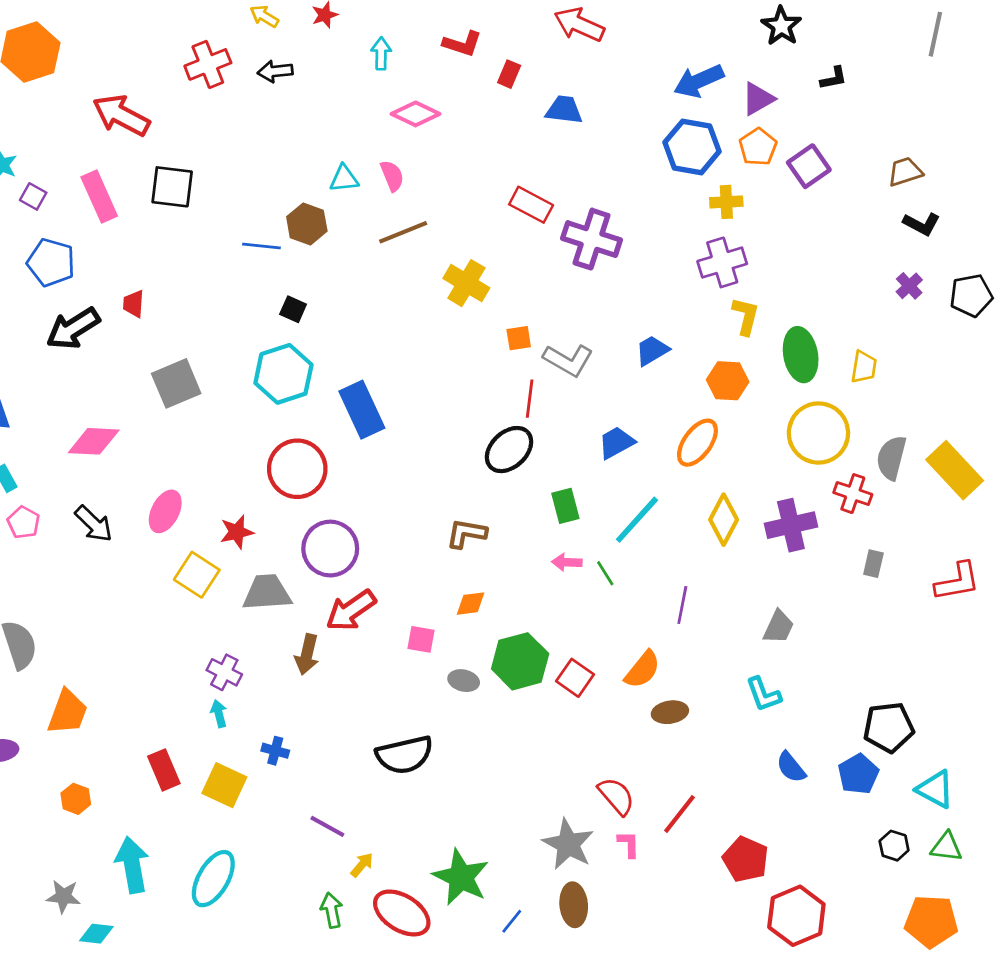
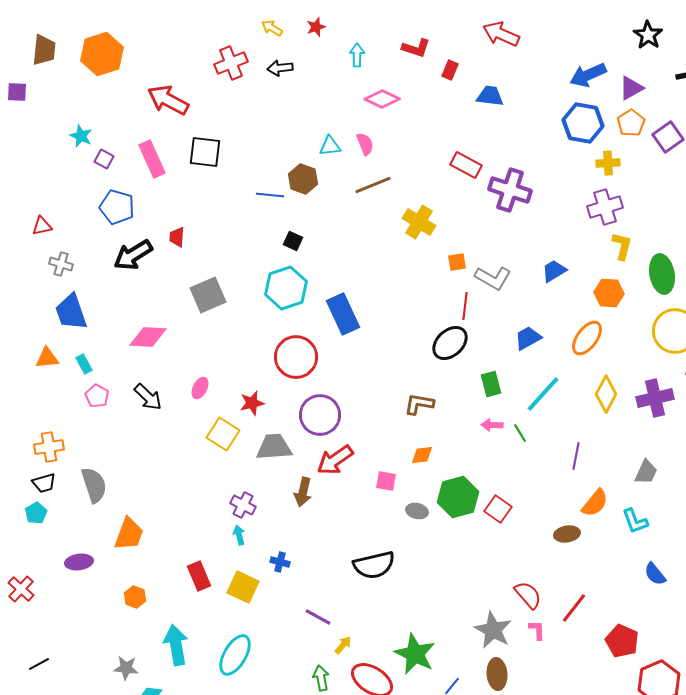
pink ellipse: (165, 511) -> (200, 388), size x0.7
orange semicircle: (642, 670) -> (595, 503), moved

